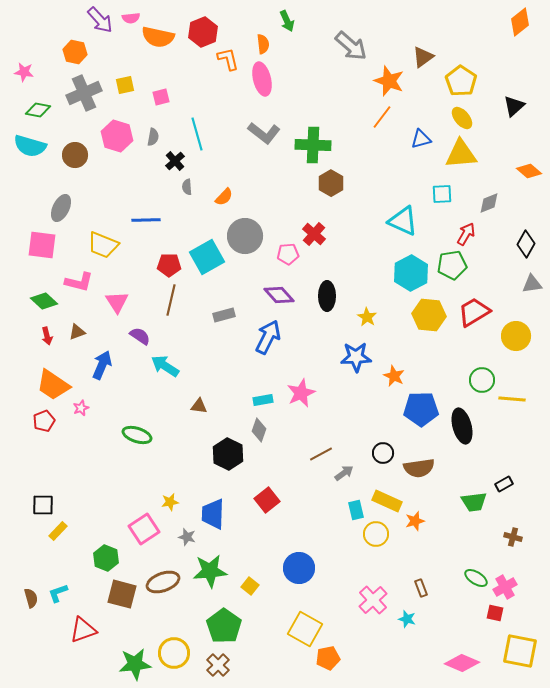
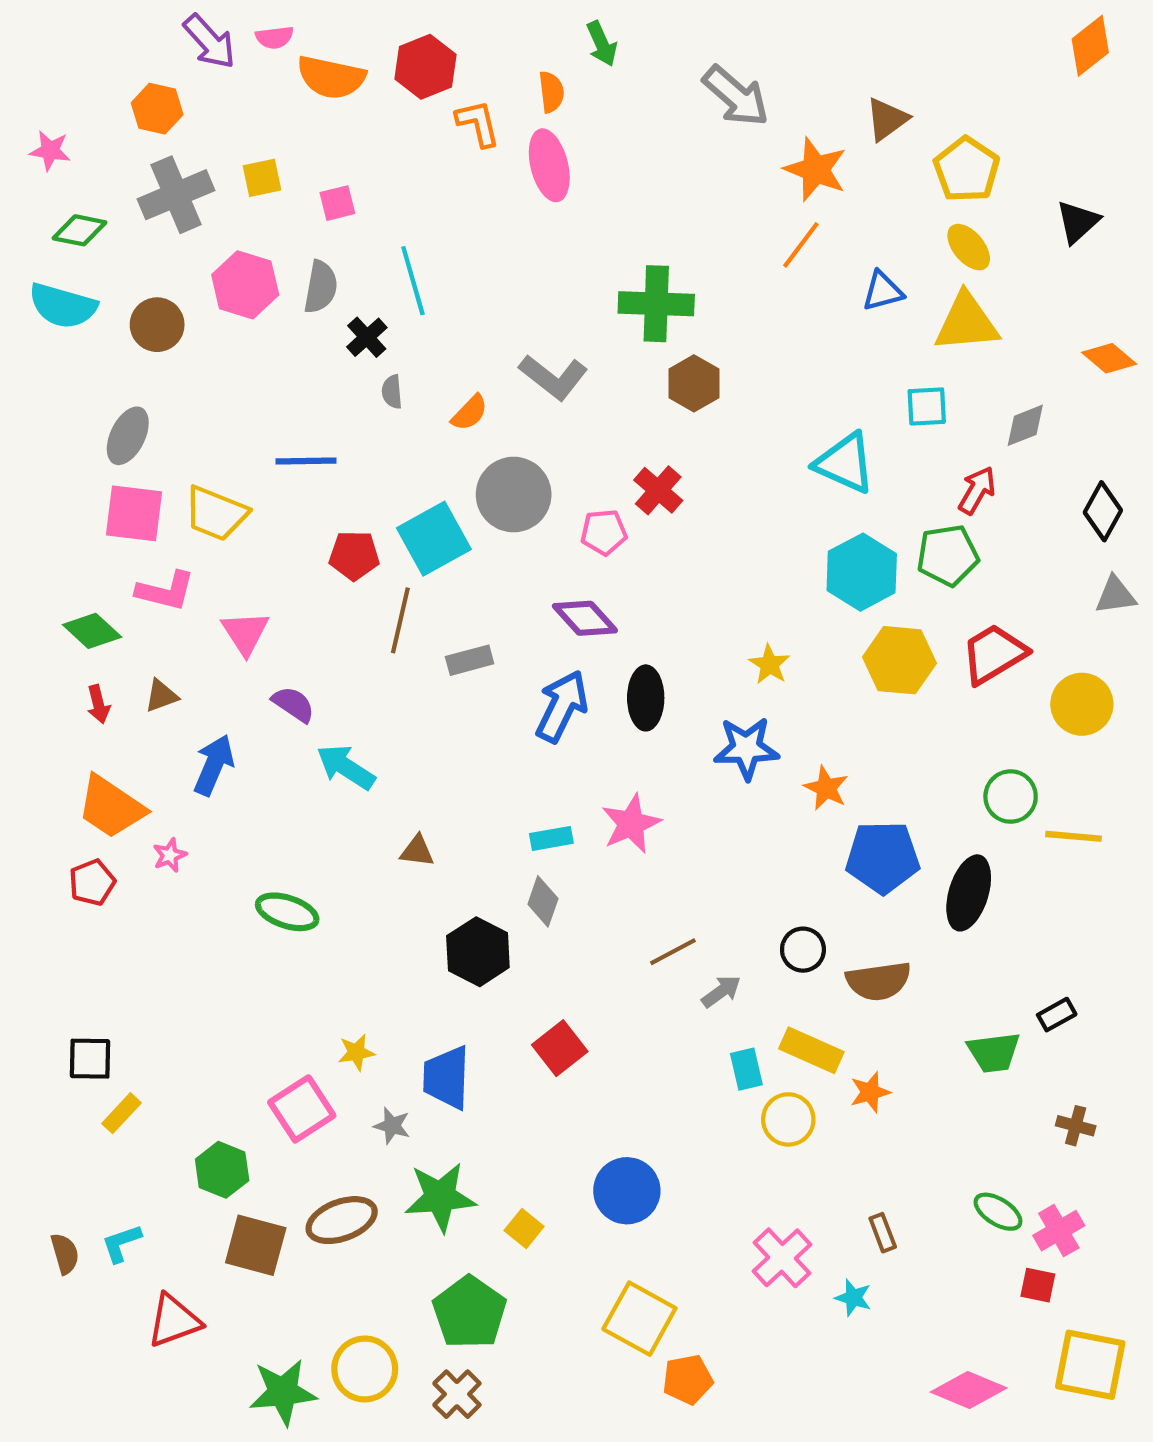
gray L-shape: (264, 133) -> (553, 377), moved
gray semicircle: (153, 137) -> (321, 287), size x1.4
pink square: (42, 245) -> (134, 513), moved
black ellipse: (327, 296) -> (646, 698), moved
brown line: (171, 300) -> (400, 620), moved
black ellipse: (462, 426) -> (969, 893), turned 32

